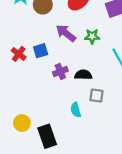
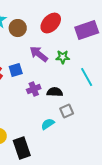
gray square: (96, 96) -> (67, 111), turned -32
cyan semicircle: (76, 110) -> (48, 124), turned 72

